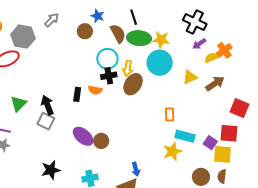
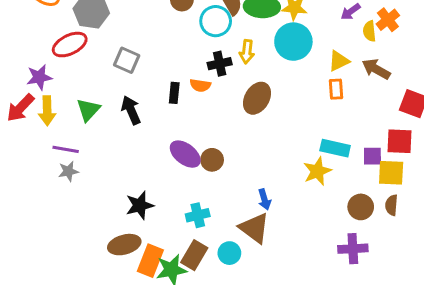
yellow semicircle: (211, 58) -> (369, 31), turned -72
cyan circle: (107, 59) -> (216, 21), moved
brown ellipse: (133, 84) -> (257, 98), moved
brown arrow: (215, 84) -> (376, 69), turned -114
orange rectangle: (170, 114) -> (336, 89), moved
gray square: (46, 121) -> (127, 60), moved
purple square: (210, 143) -> (372, 156), turned -32

